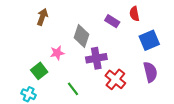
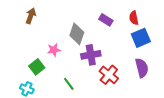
red semicircle: (134, 14) -> (134, 18), moved
brown arrow: (42, 17) -> (31, 16), moved

